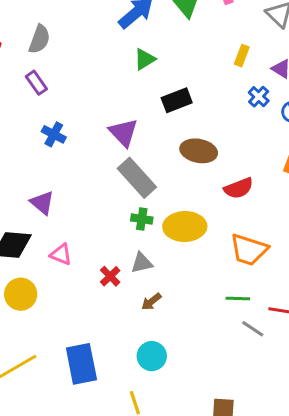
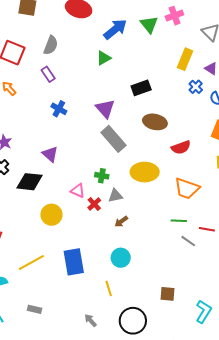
yellow rectangle: (242, 56) -> (185, 59), size x1.5
green triangle: (145, 59) -> (104, 58), moved
green cross: (142, 219) -> (102, 176), moved
pink triangle: (61, 255) -> (78, 191), moved
yellow circle: (21, 294) -> (51, 215), moved

